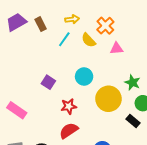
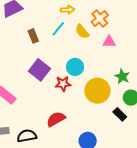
brown rectangle: (41, 24) -> (33, 36), moved
purple square: (48, 82) -> (39, 70), size x1.5
red star: (69, 106) -> (63, 84), moved

